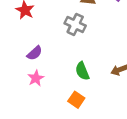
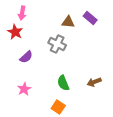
purple semicircle: (35, 53) -> (26, 57), moved

